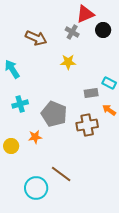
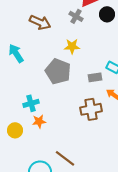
cyan cross: (20, 104) -> (31, 103), moved
gray pentagon: (54, 114) -> (58, 71), moved

